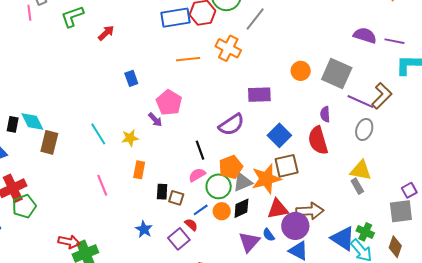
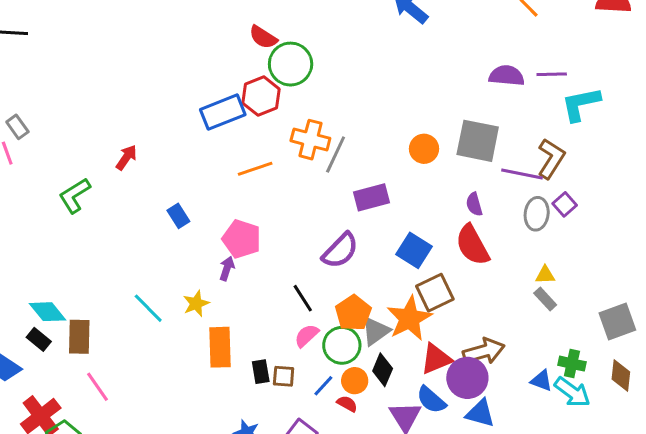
green L-shape: (72, 16) -> (75, 195), moved
gray line: (255, 19) -> (336, 154), moved
purple arrow: (155, 120) -> (227, 268), turned -105
black rectangle: (13, 124) -> (39, 339), moved, turned -49
orange rectangle: (139, 170) -> (220, 347), size x1.5
yellow triangle: (361, 170) -> (545, 275), size x0.6
pink line: (102, 185) -> (98, 387), moved
purple square: (409, 190) -> (565, 204), moved
black diamond: (241, 208) -> (383, 370), turned -30
red semicircle: (191, 225) -> (347, 404), moved
blue semicircle: (269, 235) -> (431, 400), size x1.5
blue triangle: (343, 239) -> (541, 381), size x0.6

